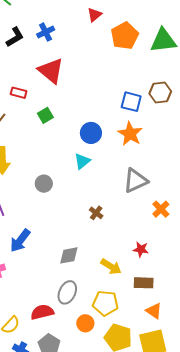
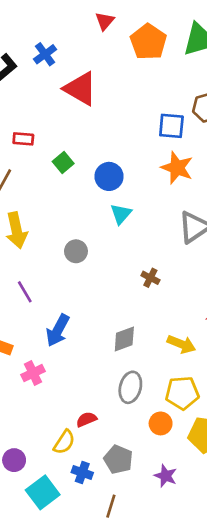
red triangle: (51, 71) -> (80, 89), moved
blue circle: (91, 133) -> (109, 176), moved
red semicircle: (42, 312) -> (86, 419), moved, size x0.7

